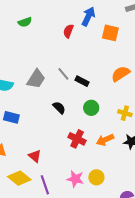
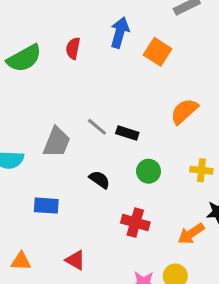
green semicircle: (25, 22) -> (24, 58), size x1.6
red semicircle: (68, 31) -> (73, 48), moved
orange square: (110, 33) -> (158, 52), turned 30
blue rectangle: (11, 117) -> (46, 206), moved
orange arrow: (105, 140) -> (191, 234), moved

